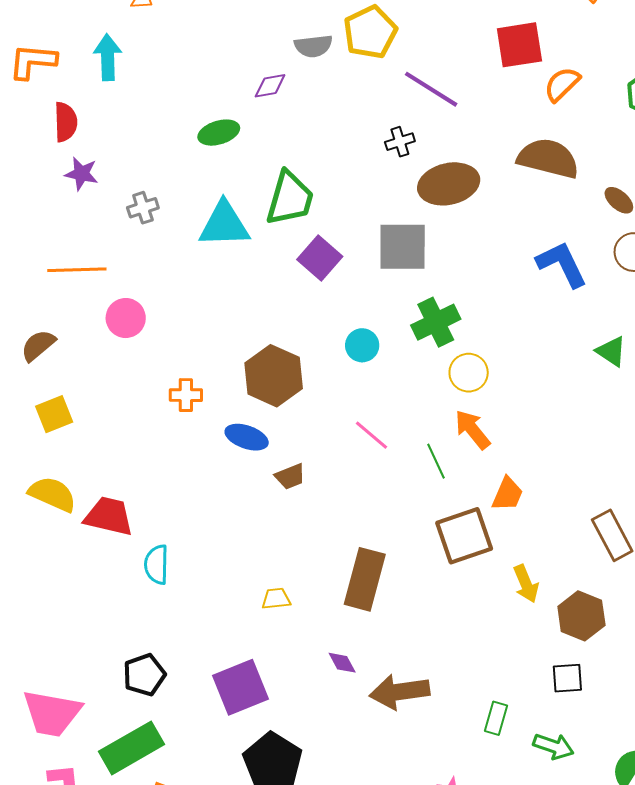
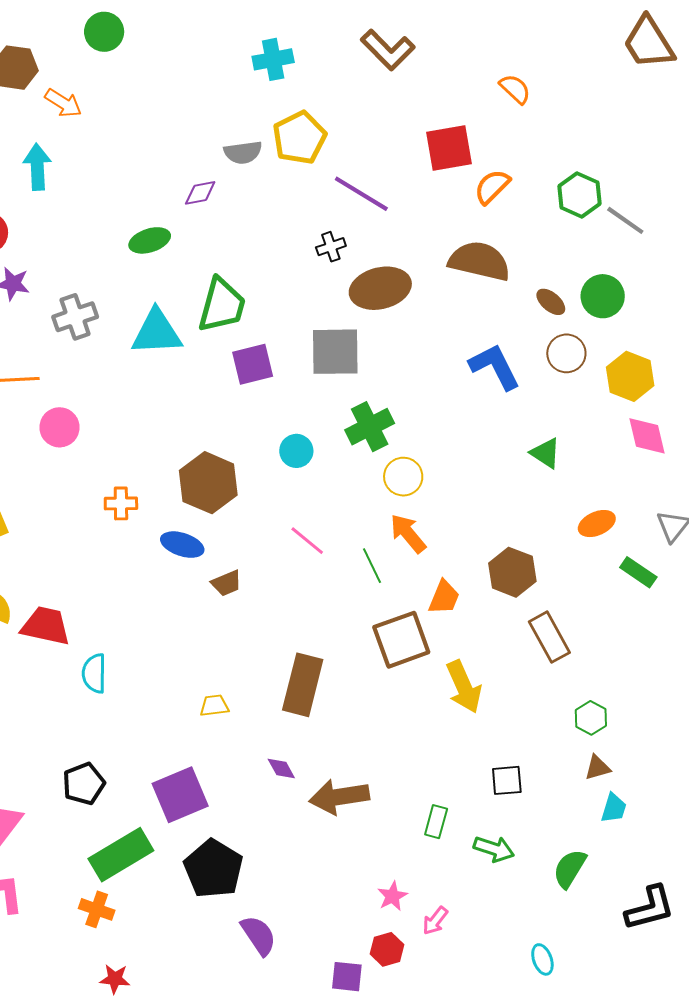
gray cross: (143, 208) -> (75, 317), size x1.4
purple square: (320, 258) -> (253, 364), turned 36
yellow arrow: (526, 584) -> (464, 687), size x1.4
brown hexagon: (581, 616) -> (512, 572), moved
green rectangle: (131, 748) -> (121, 855), moved

